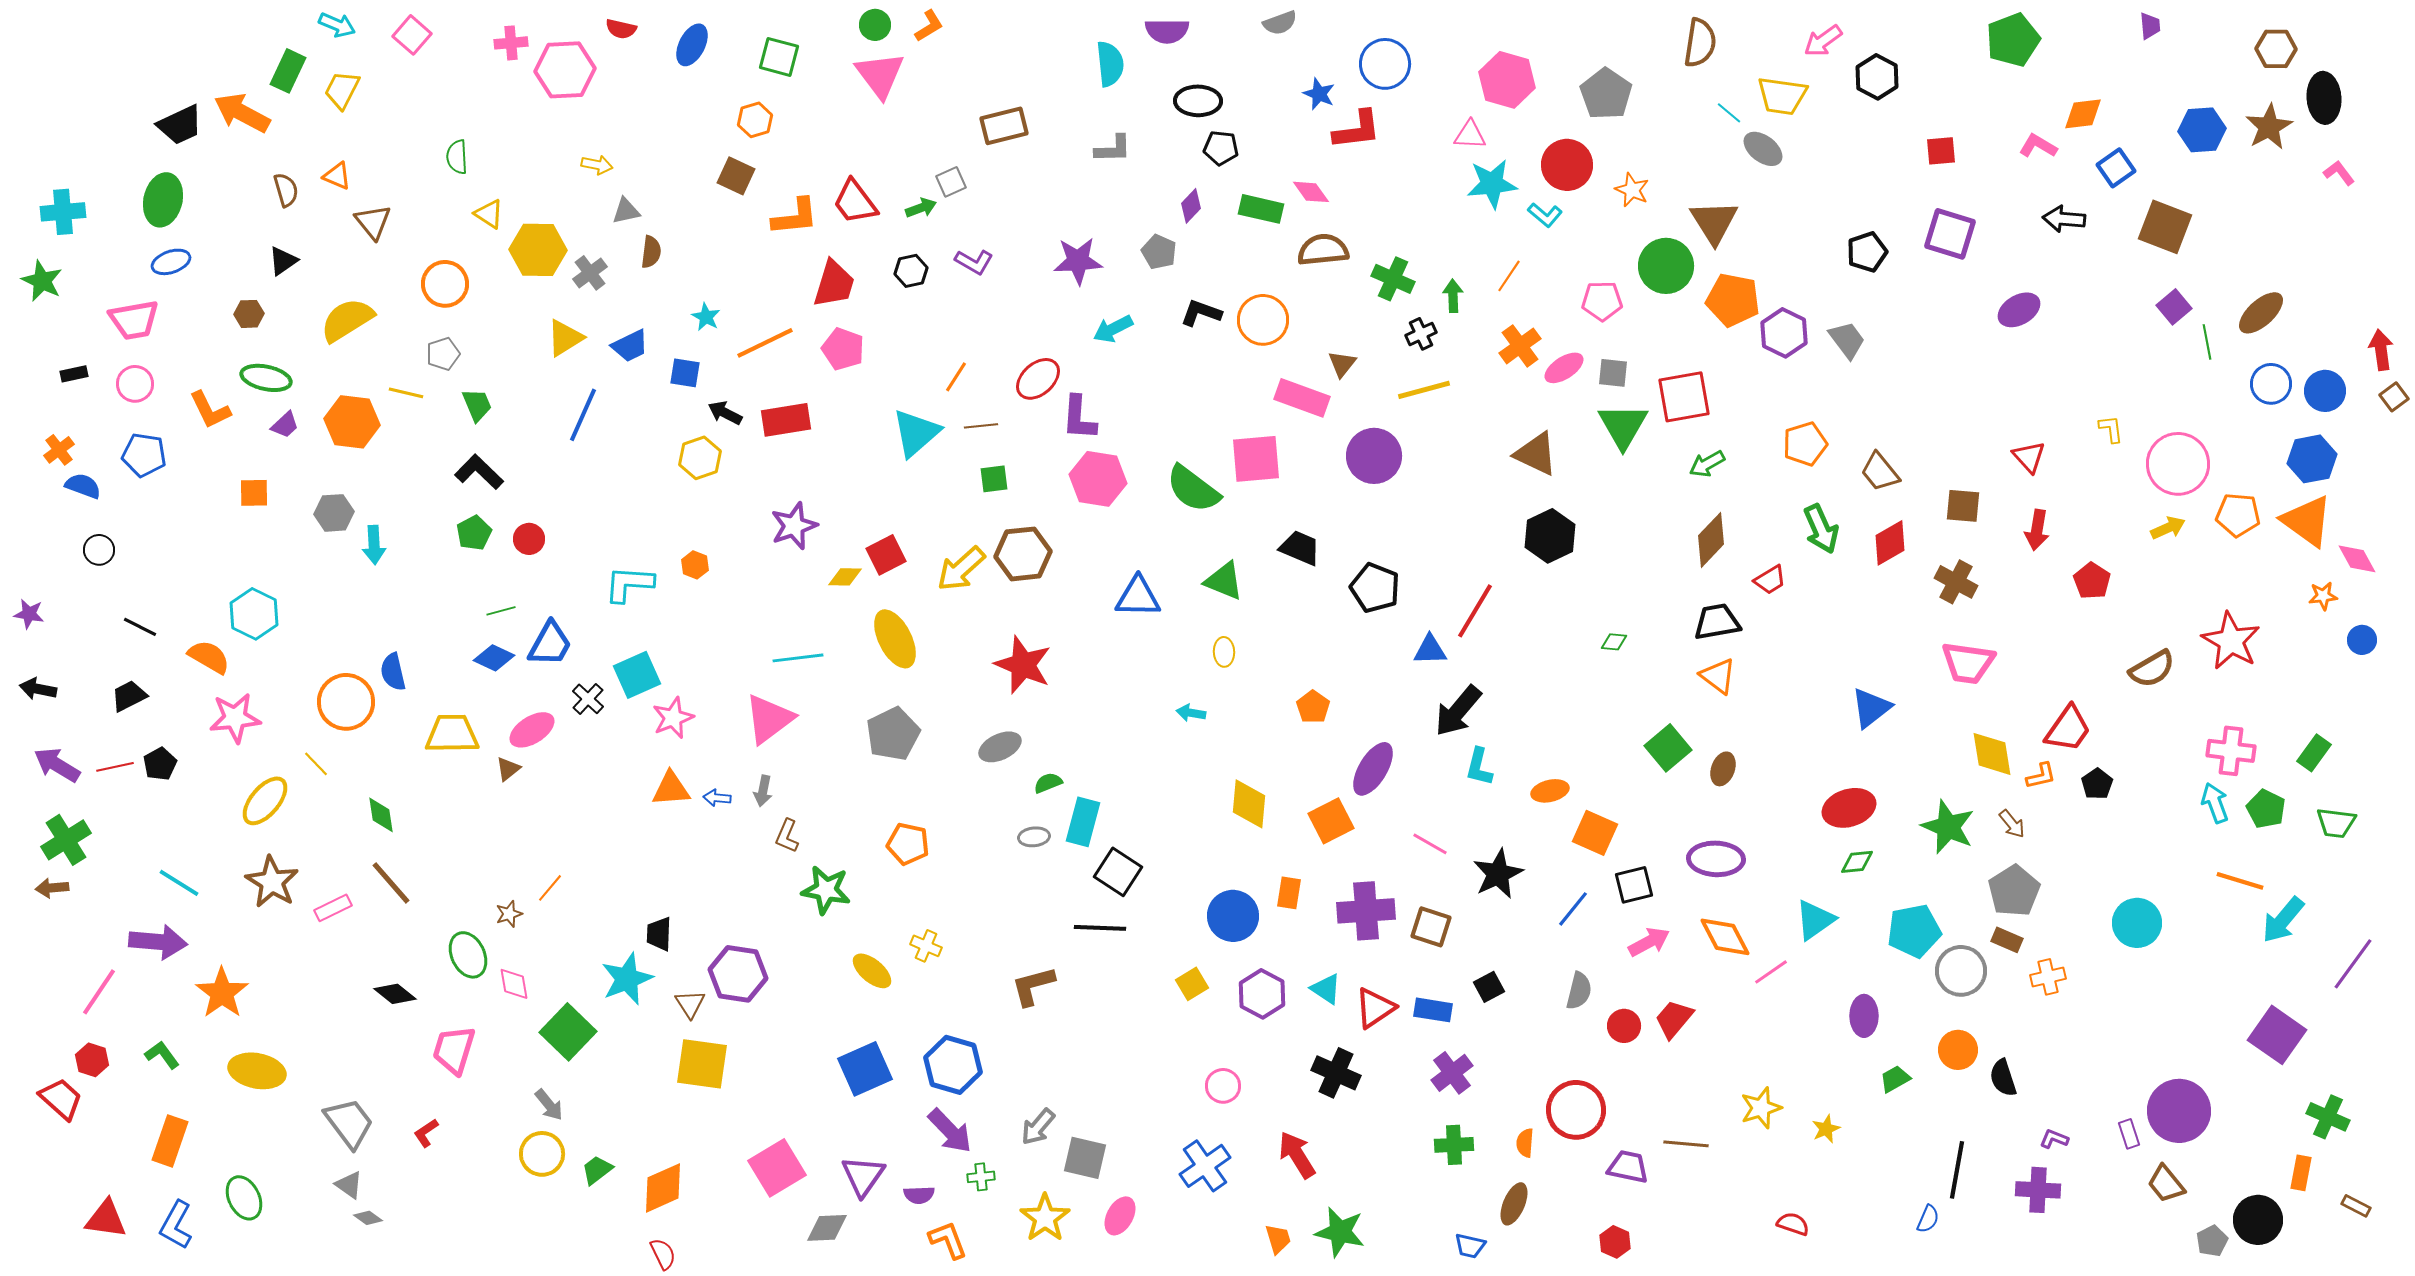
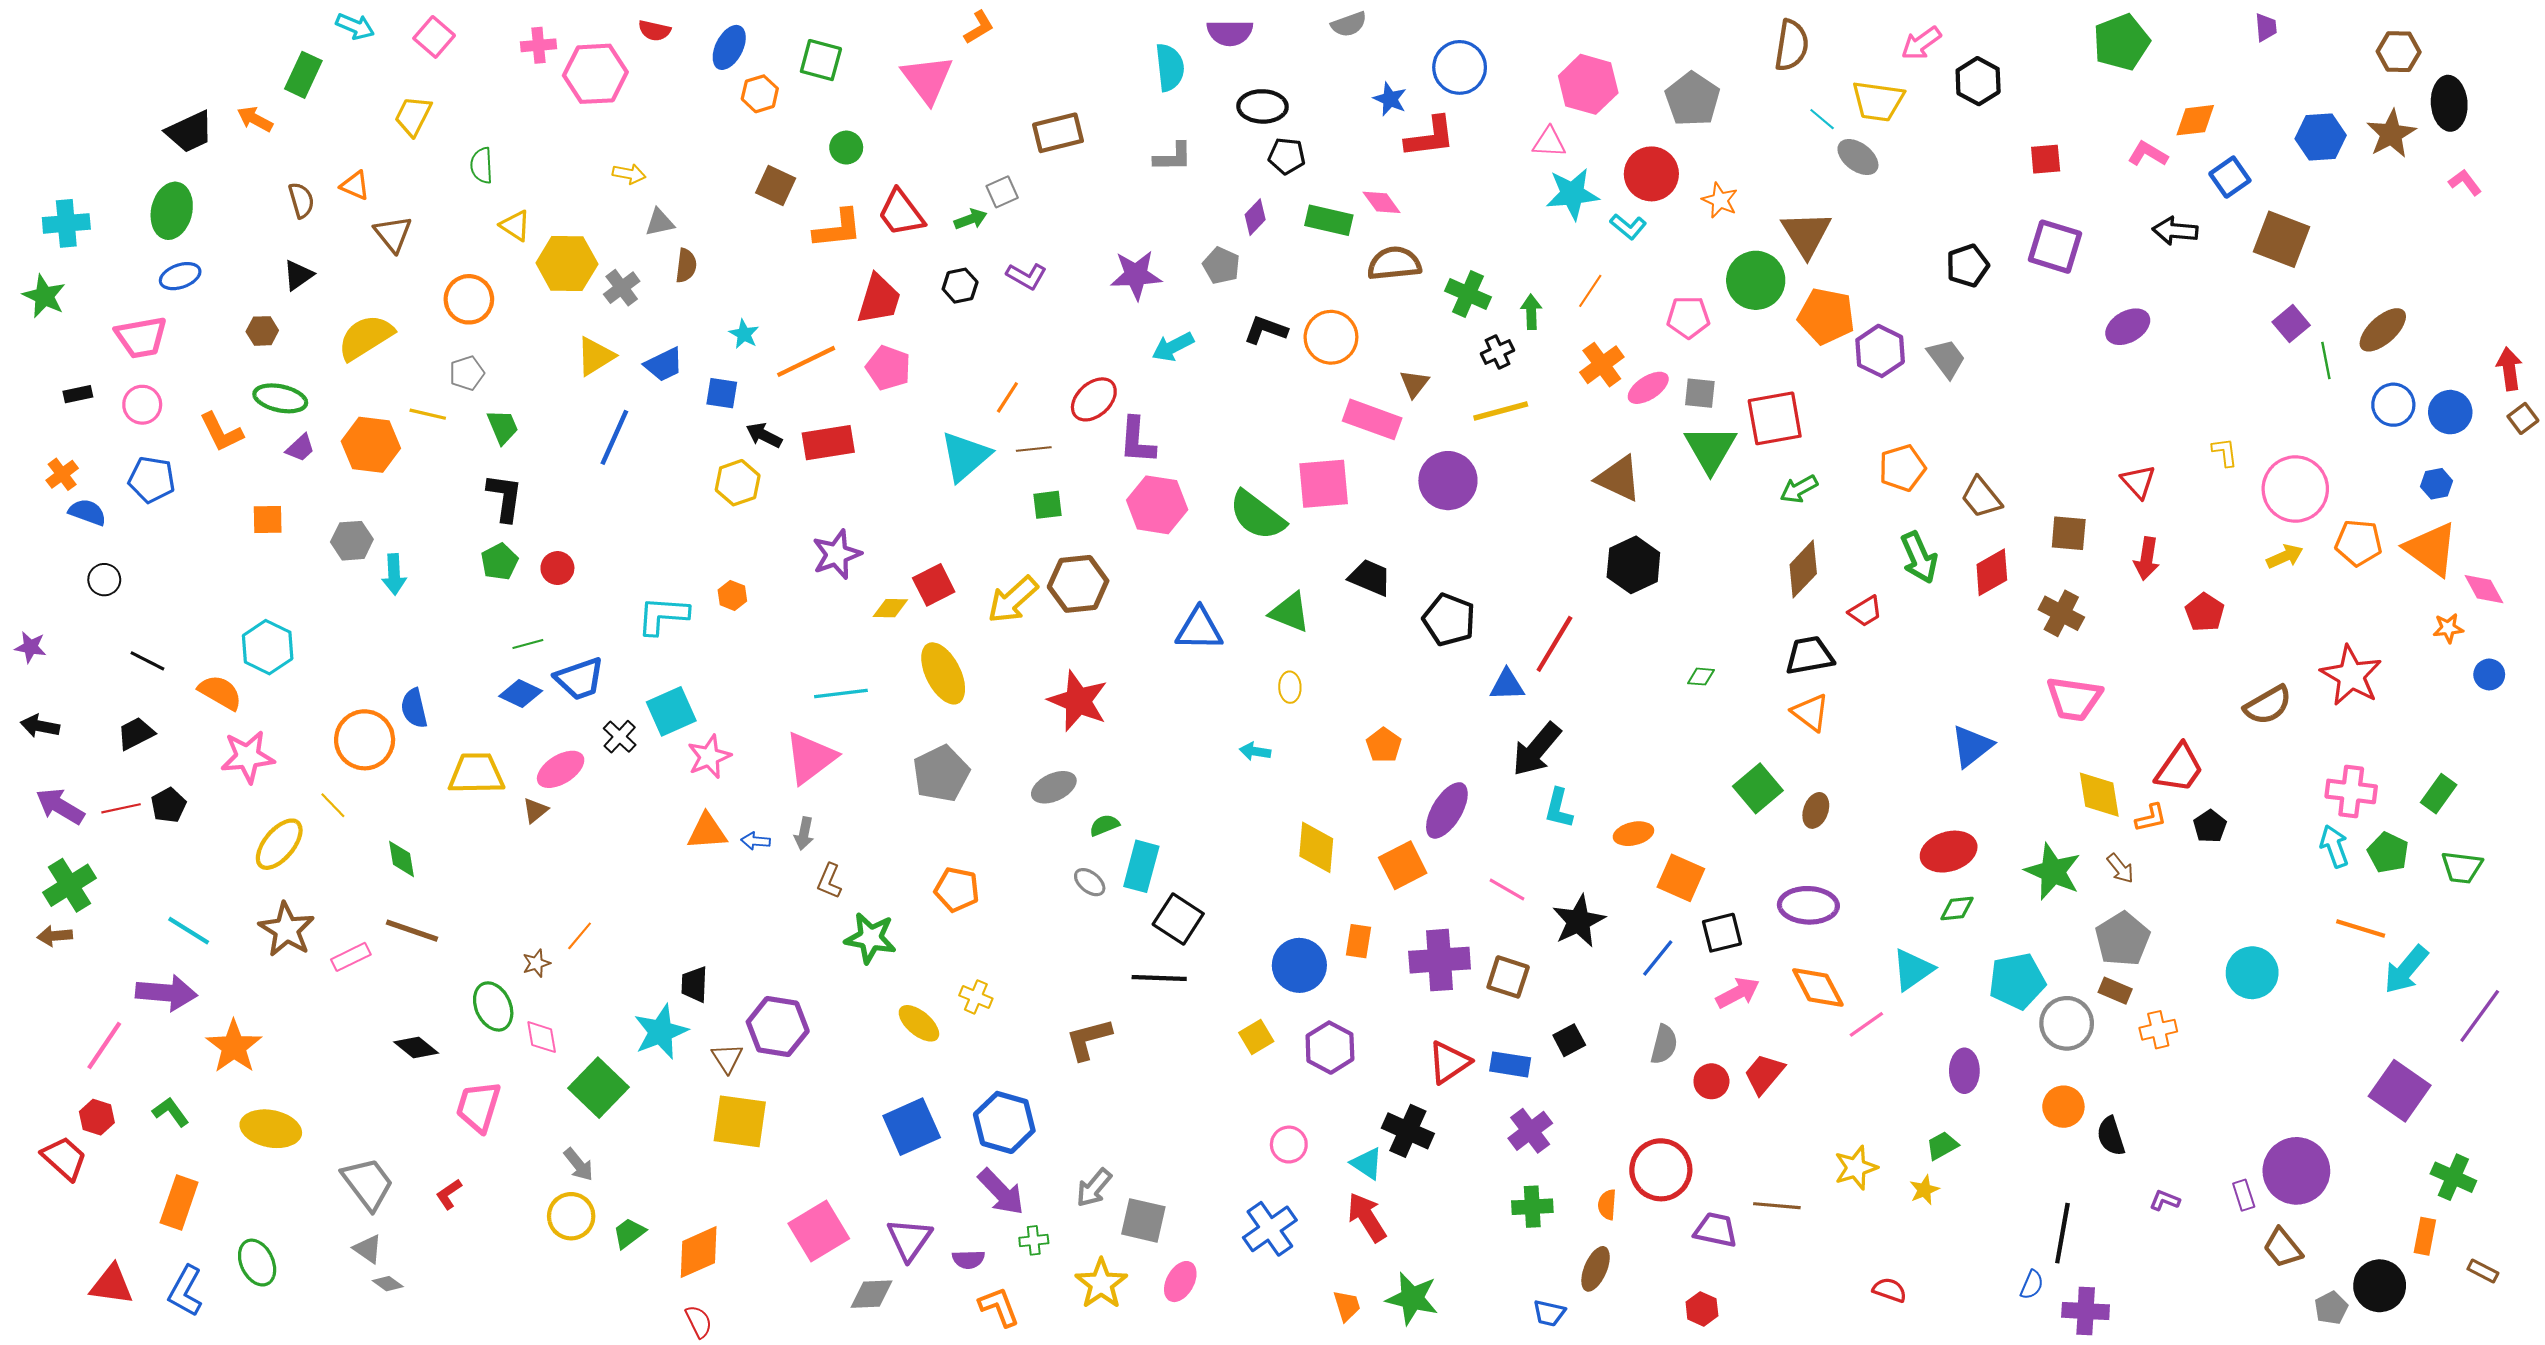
green circle: (875, 25) -> (846, 148), moved
yellow trapezoid: (342, 90) -> (413, 116), moved
orange arrow: (242, 113) -> (255, 119), size x0.6
orange hexagon: (755, 120) -> (760, 94), moved
blue hexagon: (2312, 459) -> (2437, 484), size x0.6
black L-shape: (479, 472) -> (505, 497), turned 54
blue trapezoid: (550, 644) -> (580, 679), turned 42
gray ellipse: (1034, 837) -> (1090, 882), turned 44
brown line: (391, 883) -> (412, 931), turned -30
cyan triangle: (1326, 989) -> (1367, 1164), moved
green trapezoid: (1895, 1079) -> (1942, 1146), moved
purple cross: (2038, 1190) -> (2086, 1311), moved

